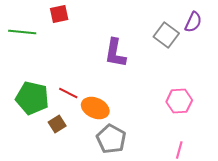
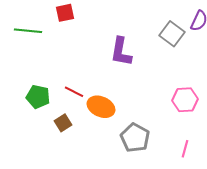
green pentagon: (32, 98) -> (38, 97), size x0.7
gray pentagon: (111, 139) -> (135, 138), moved

